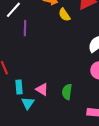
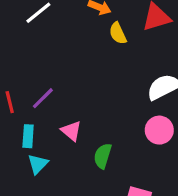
purple line: (25, 28) -> (43, 98), moved, turned 35
pink triangle: (42, 89) -> (71, 131), moved

